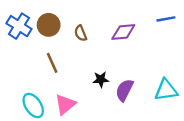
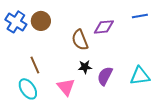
brown semicircle: (81, 33) -> (80, 40), moved, size x1.5
brown line: (52, 63) -> (35, 65), moved
pink triangle: (65, 104) -> (66, 87), moved, turned -30

